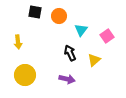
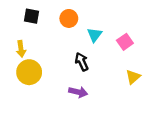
black square: (35, 12) -> (31, 16), moved
yellow triangle: (94, 60) -> (133, 77), moved
yellow circle: (25, 75) -> (29, 72), moved

